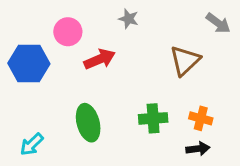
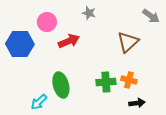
orange cross: (201, 118) -> (129, 80), moved
cyan arrow: (32, 144) -> (39, 102), moved

